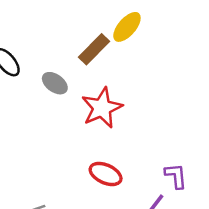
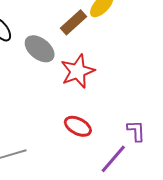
gray ellipse: (55, 83) -> (40, 49), size x1.4

